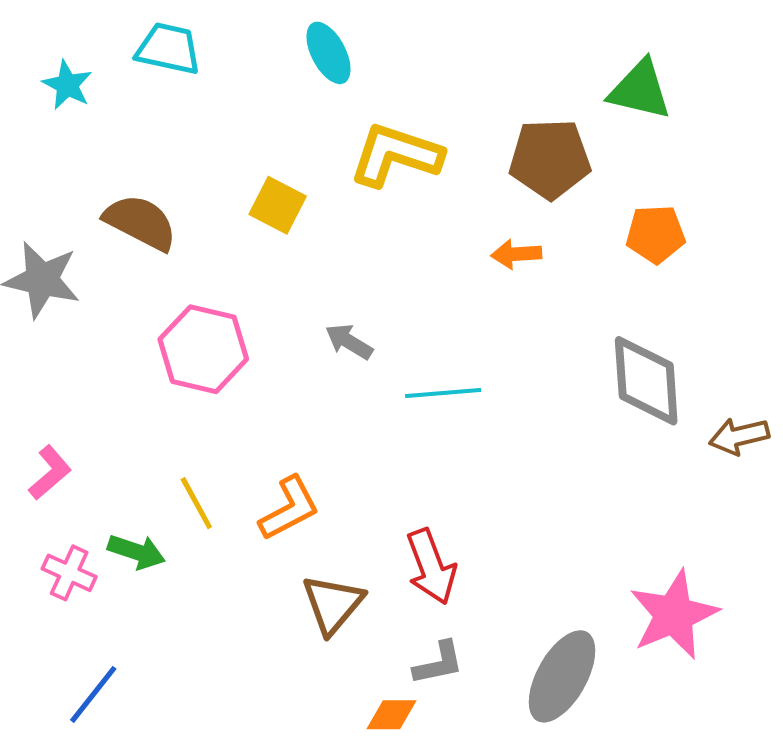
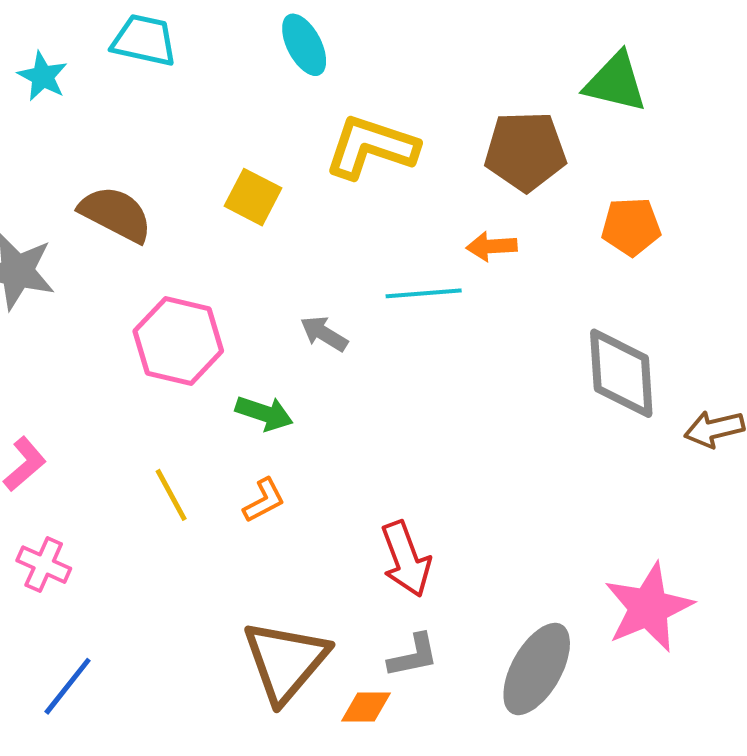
cyan line: (443, 393) -> (424, 293), moved
orange L-shape: (289, 508) -> (264, 500), size x0.7
green arrow: (136, 552) -> (264, 413), moved
brown triangle: (333, 604) -> (286, 661), moved, size x1.4

